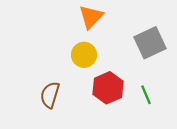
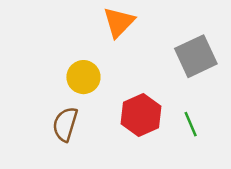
yellow circle: (84, 55) -> (83, 77), moved

